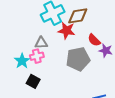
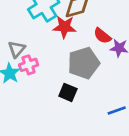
gray triangle: (41, 43) -> (17, 49), moved, turned -40
black square: (33, 81) -> (68, 92), moved

